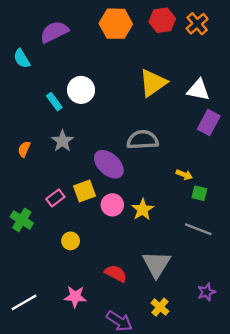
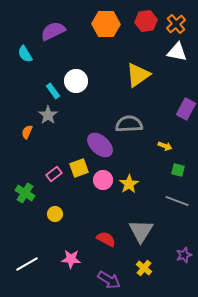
white triangle: (198, 90) -> (177, 52), moved
gray star: (62, 141) -> (48, 115), moved
yellow arrow: (184, 175) -> (165, 146), moved
yellow circle: (71, 241) -> (55, 214), moved

